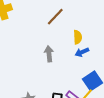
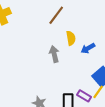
yellow semicircle: (78, 37) -> (71, 38), moved

